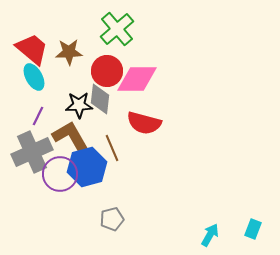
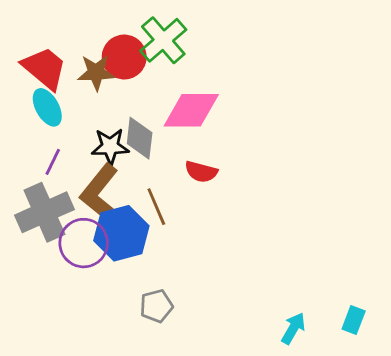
red circle: (107, 71) -> (124, 57), moved
red semicircle: (144, 123) -> (201, 172), size x0.7
brown L-shape: (71, 137) -> (99, 191), turned -111

